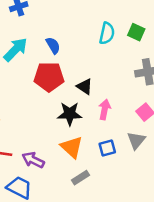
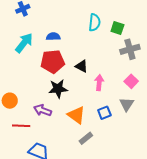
green square: (136, 32) -> (117, 28), moved
blue semicircle: (53, 45) -> (53, 37), turned -56
black star: (70, 114) -> (58, 89), moved
purple arrow: (33, 160) -> (43, 110), moved

